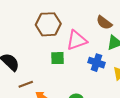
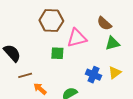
blue cross: (96, 63) -> (94, 75), moved

